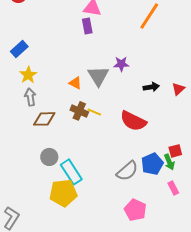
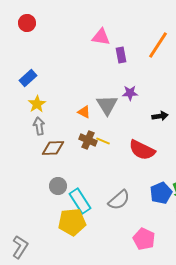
purple rectangle: (87, 26) -> (121, 55), moved
gray semicircle: (127, 171) -> (119, 200), moved

